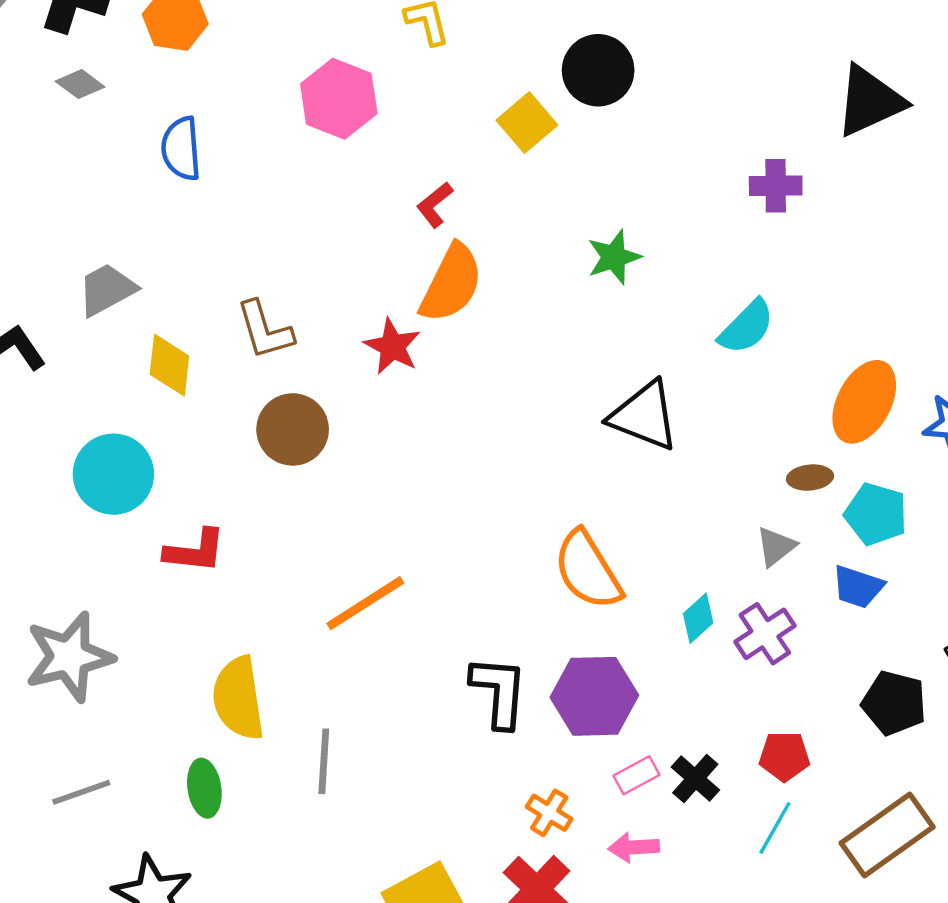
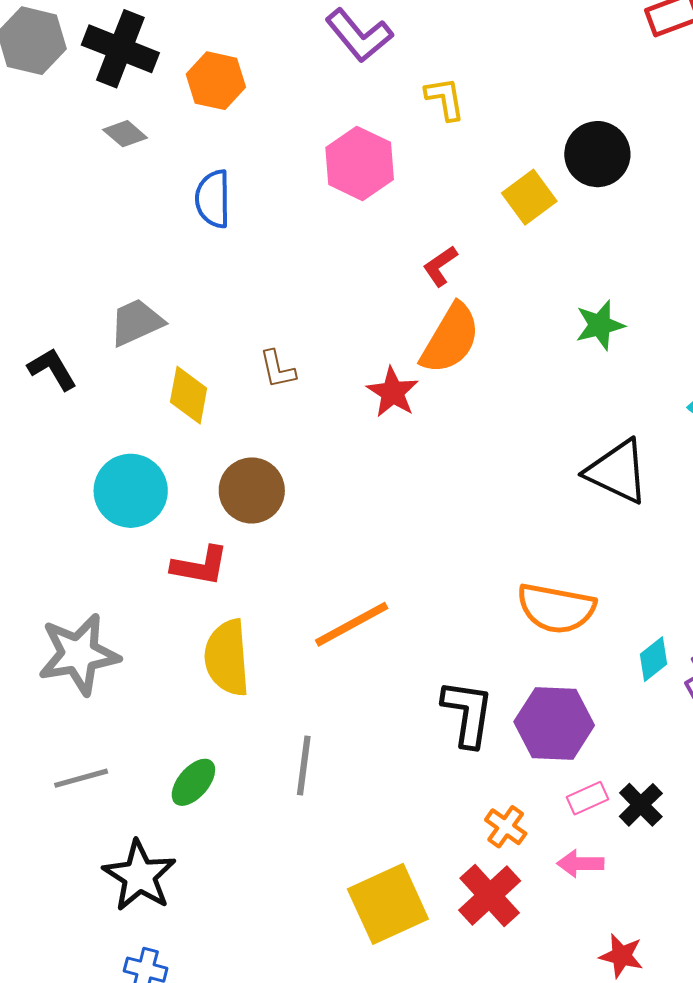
brown L-shape: (265, 330) -> (277, 369), size x0.7
brown circle: (293, 429) -> (252, 490), moved
orange semicircle: (588, 570) -> (556, 608), turned -52
yellow semicircle: (238, 698) -> (227, 658), moved
green ellipse: (204, 788) -> (193, 782), turned 45

